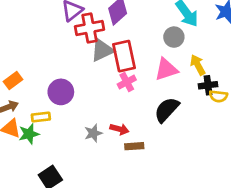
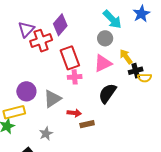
gray triangle: (102, 50) -> (52, 99), moved
pink cross: (127, 82) -> (75, 77), turned 32
yellow rectangle: (41, 117) -> (14, 112), size x1.5
gray star: (93, 133) -> (46, 134), moved

